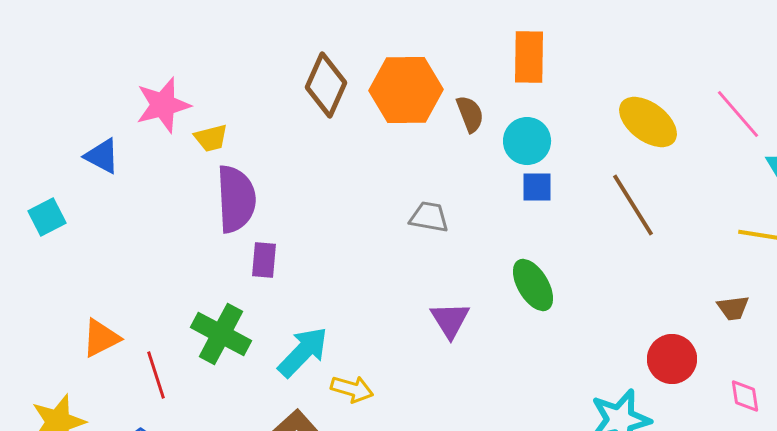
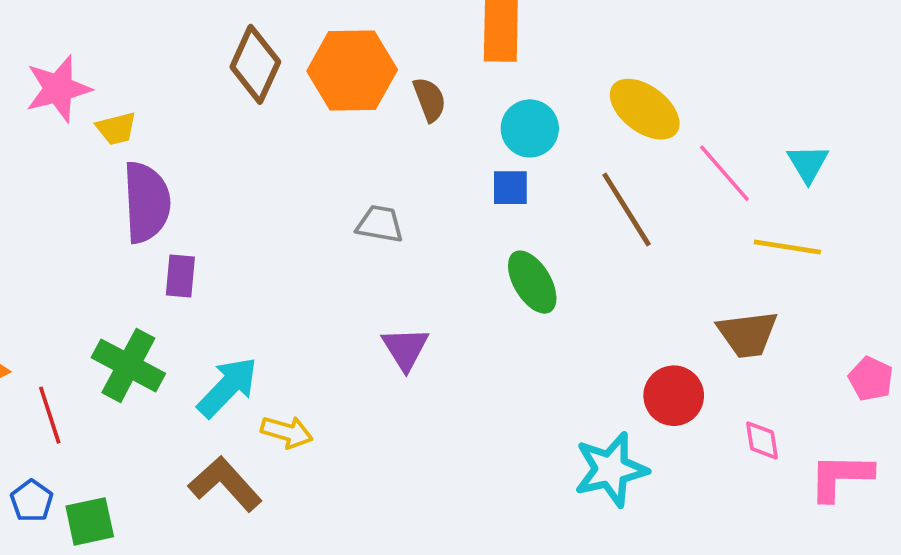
pink line: (738, 114) -> (724, 173), moved
cyan circle: (527, 141) -> (530, 128), moved
green ellipse: (533, 285) -> (532, 282), moved
brown trapezoid: (733, 308) -> (747, 334), size x1.6

